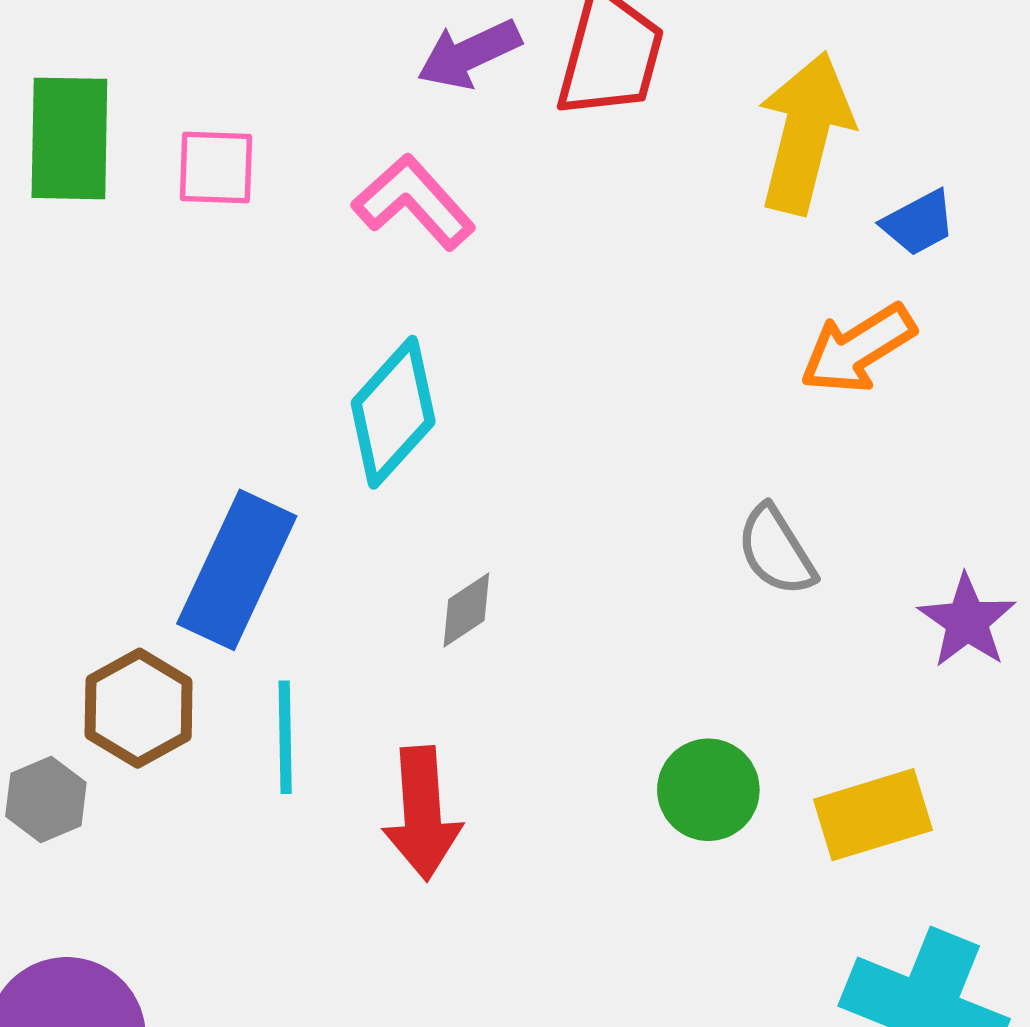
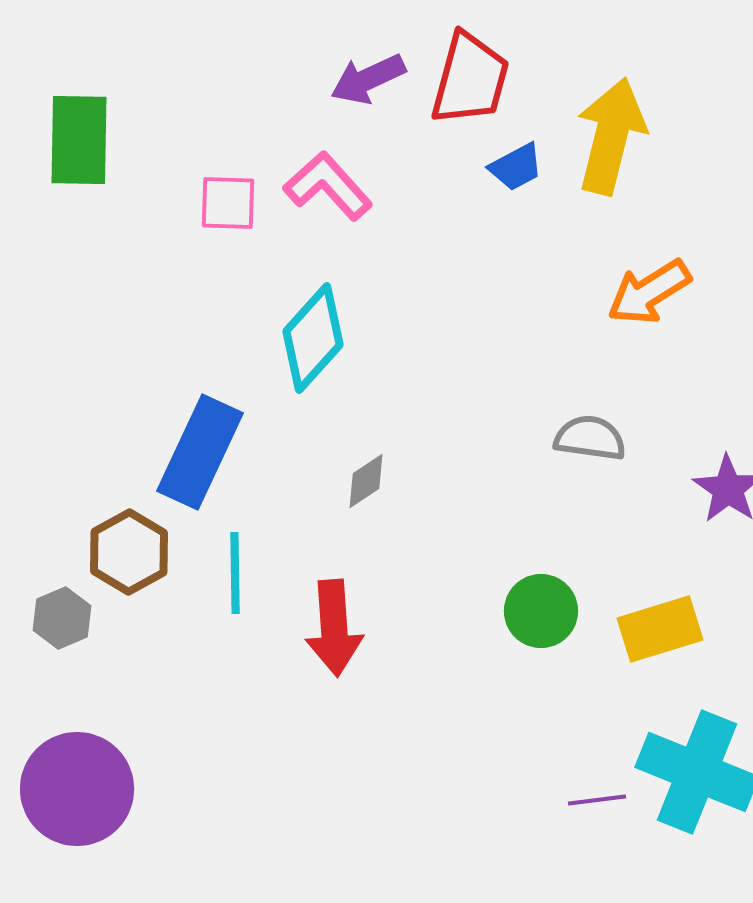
pink square: (216, 167) -> (228, 203), moved
blue trapezoid: (919, 223) -> (516, 167), moved
gray semicircle: (776, 551) -> (590, 438), turned 130

